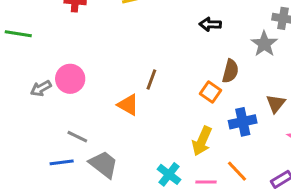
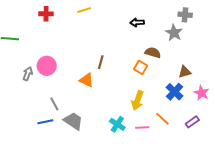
brown semicircle: (230, 71) -> (153, 53), turned -84
gray arrow: (41, 88) -> (28, 74), turned 144
brown triangle: (276, 104) -> (185, 72), turned 40
blue cross: (243, 122) -> (175, 92), moved, turned -30
gray line: (77, 137) -> (54, 104), turned 40

